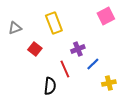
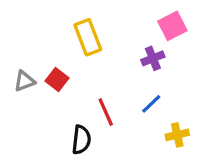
gray triangle: (15, 28) -> (24, 81), moved
purple cross: (78, 49) -> (153, 58), moved

